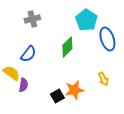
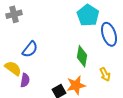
gray cross: (32, 19) -> (14, 14), moved
green diamond: (67, 47) -> (82, 56), moved, turned -35

